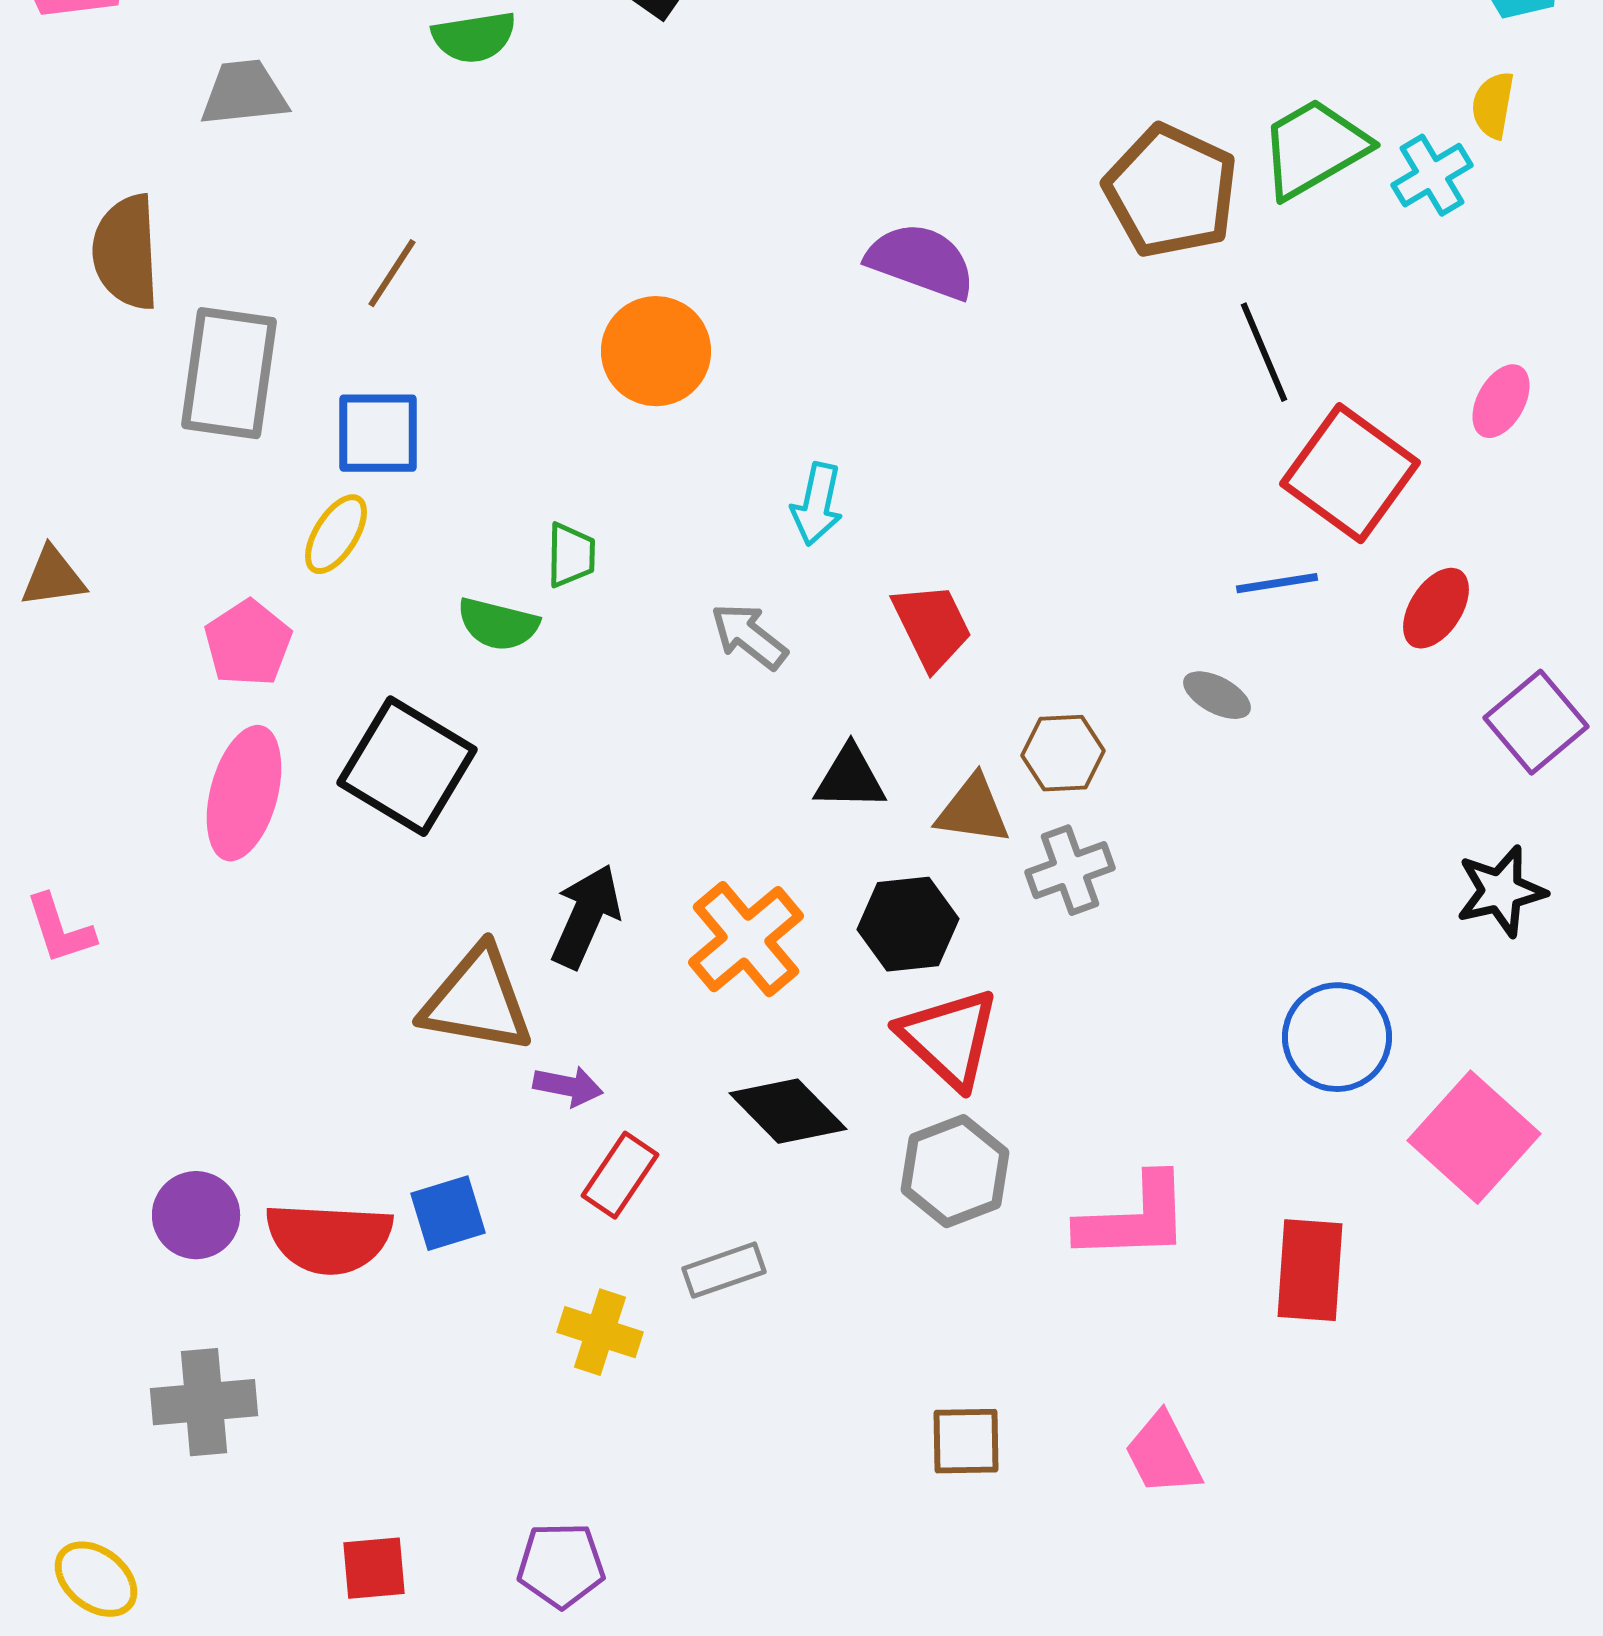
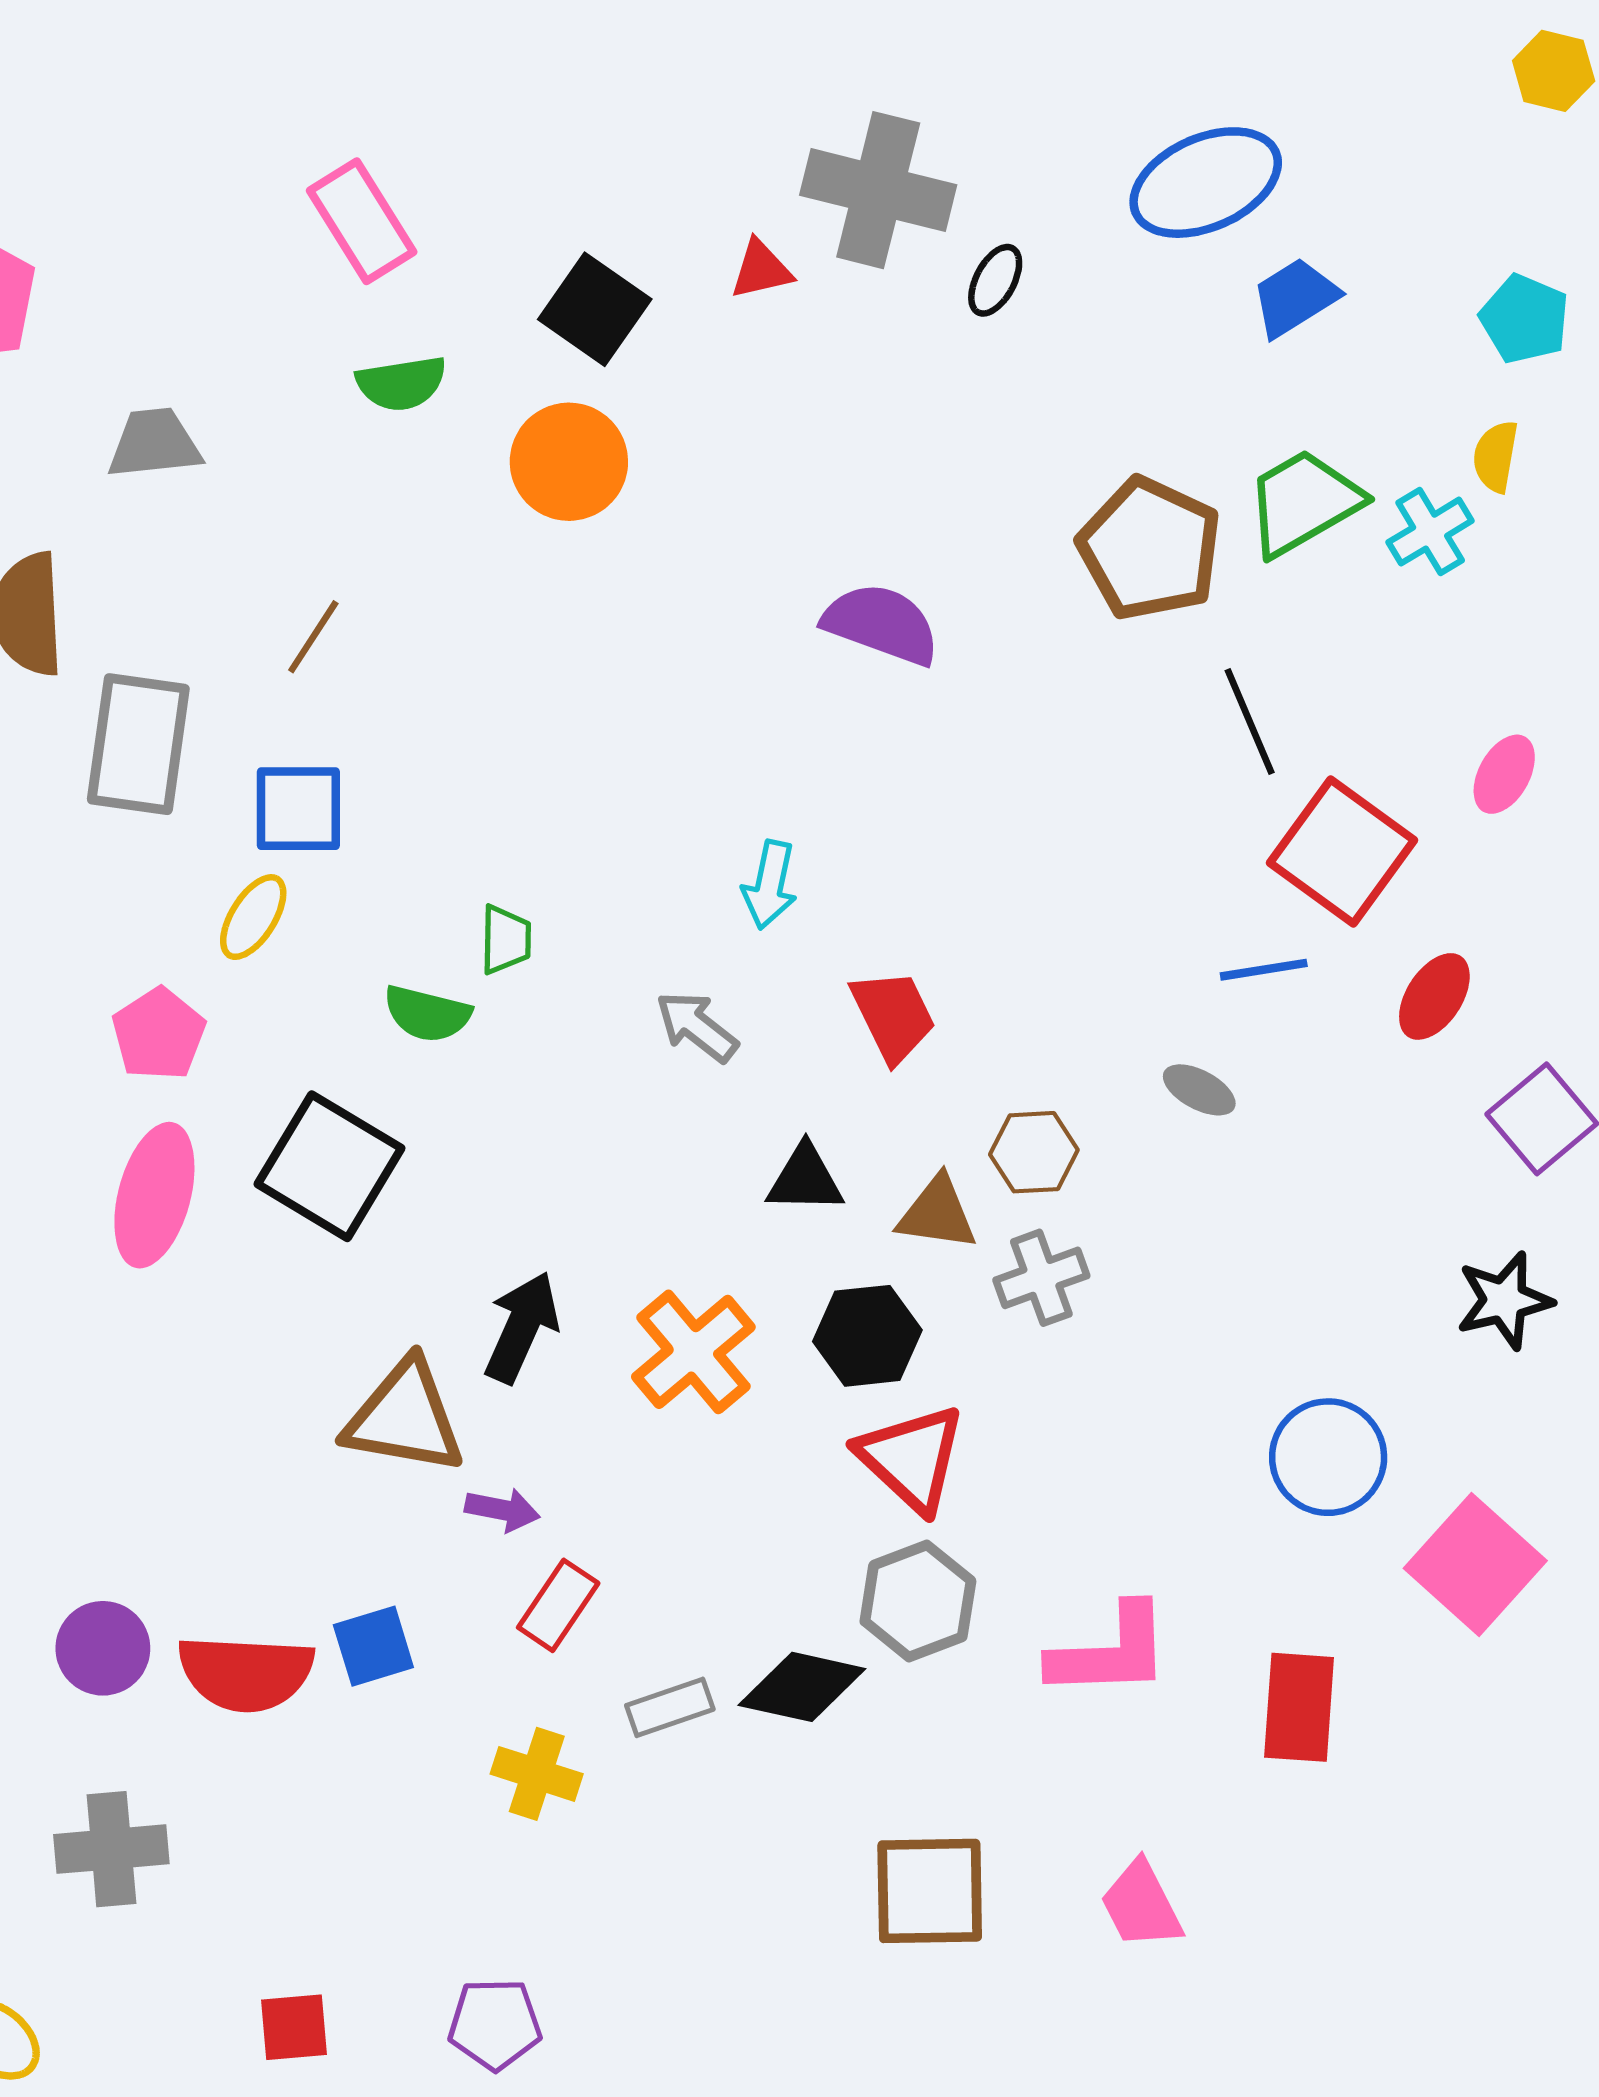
orange circle: (656, 351) -> (569, 462), moved
black diamond: (788, 1111) -> (802, 1687), moved, turned -33
brown square: (966, 1441) -> (930, 1891), size x1.5

